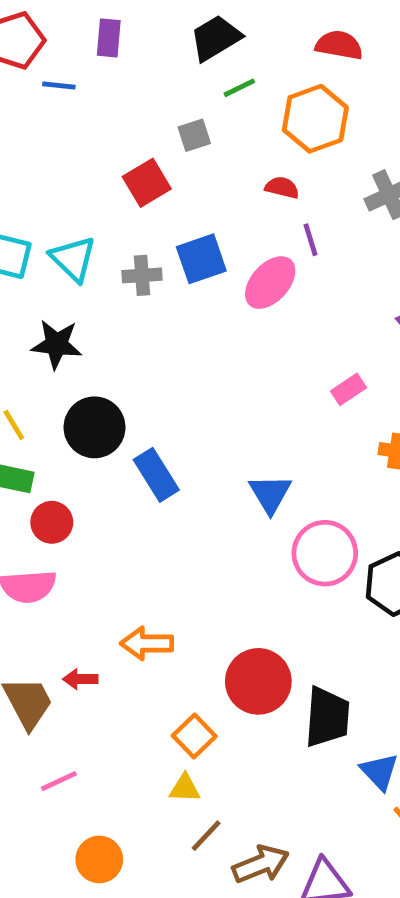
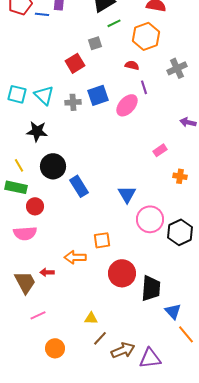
blue line: (59, 85) -> (42, 14), moved
orange square: (194, 736) -> (102, 240), moved, turned 36

